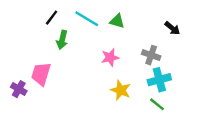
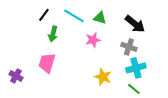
black arrow: (172, 28) -> (135, 24), moved, size x1.5
pink star: (110, 57) -> (93, 40), moved
pink trapezoid: (41, 74) -> (47, 63), moved

